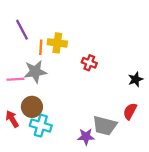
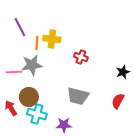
gray trapezoid: (105, 126) -> (78, 96), moved
purple star: (86, 137) -> (64, 125), moved

